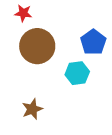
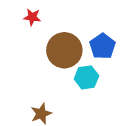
brown circle: (37, 46) -> (64, 50), moved

